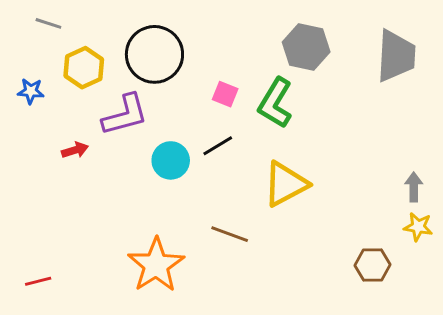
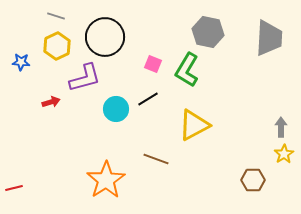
gray line: (48, 23) -> (56, 16), moved
yellow star: (418, 227) -> (284, 154), turned 30
red line: (38, 281) -> (14, 188), moved

